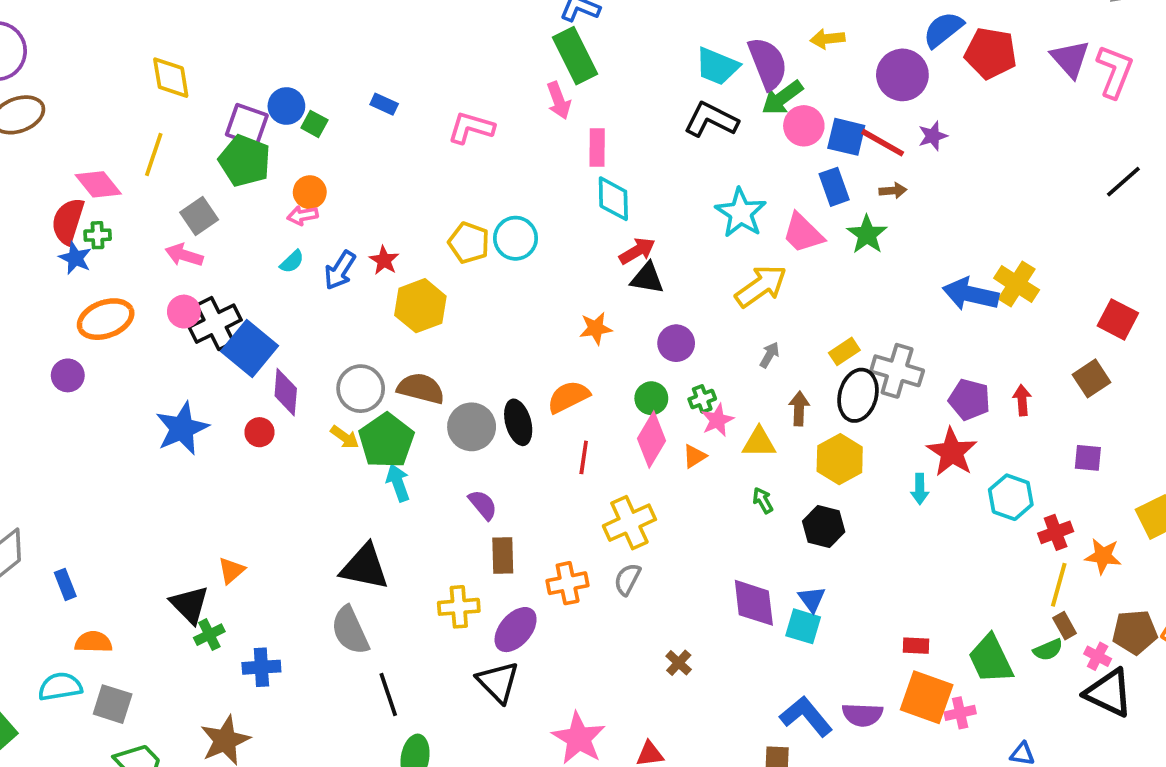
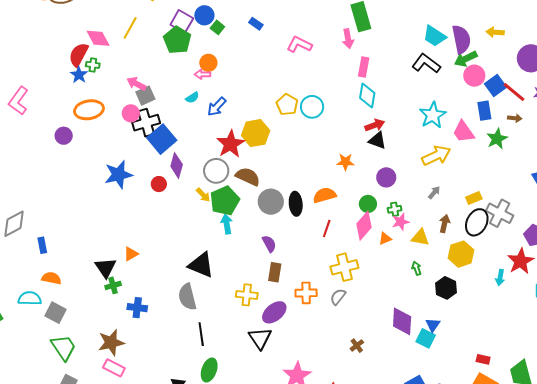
blue square: (846, 137) -> (496, 85), turned 30
gray square: (199, 216) -> (145, 96), moved
red star: (384, 260) -> (231, 144), moved, size x1.8

